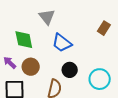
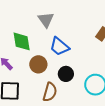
brown circle: (31, 67) -> (38, 64), moved

